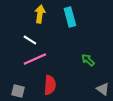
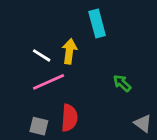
yellow arrow: (40, 14) -> (69, 51), moved
gray square: (18, 91) -> (39, 126), moved

